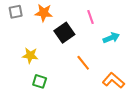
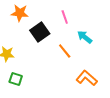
cyan arrow: (111, 38) -> (85, 37), turned -119
orange line: (83, 63) -> (65, 51), moved

